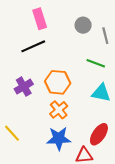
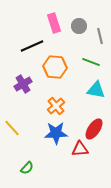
pink rectangle: (40, 19) -> (54, 23), moved
orange hexagon: (58, 82) -> (55, 67), moved

